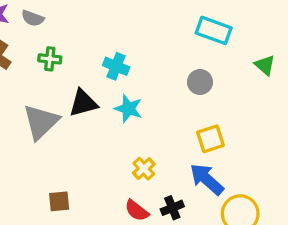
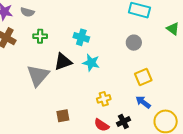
yellow cross: (144, 169) -> (104, 99), turned 32
blue arrow: (207, 179) -> (143, 102), size x0.7
brown square: (59, 201) -> (63, 116), moved

